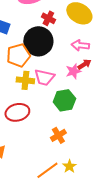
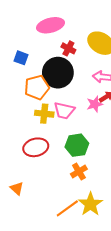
green hexagon: (64, 100) -> (77, 145), moved
yellow star: (69, 166) -> (90, 204), size x1.6

